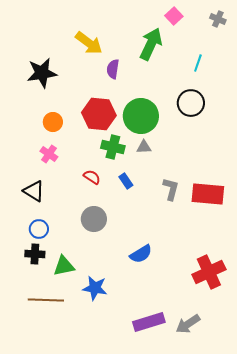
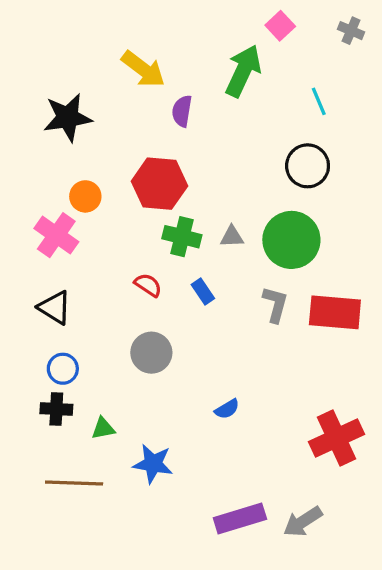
cyan line: (198, 63) -> (319, 101), turned -42
green circle: (141, 116) -> (291, 240), moved
pink cross: (49, 154) -> (56, 235), moved, size x1.5
blue semicircle: (141, 254) -> (227, 409), size x0.7
green triangle: (64, 266) -> (103, 428), size x0.7

